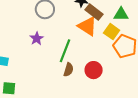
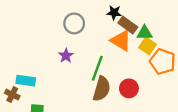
green triangle: (121, 14) -> (145, 33), moved
brown semicircle: (69, 70) -> (102, 89), size x1.6

